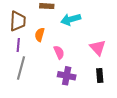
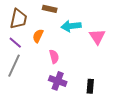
purple line: (18, 45) -> (15, 43), turned -64
pink triangle: (98, 48) -> (97, 37), moved

